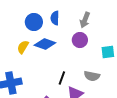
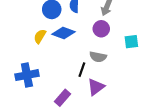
gray semicircle: (92, 76) -> (98, 57), moved

